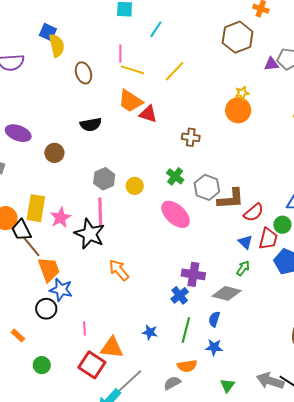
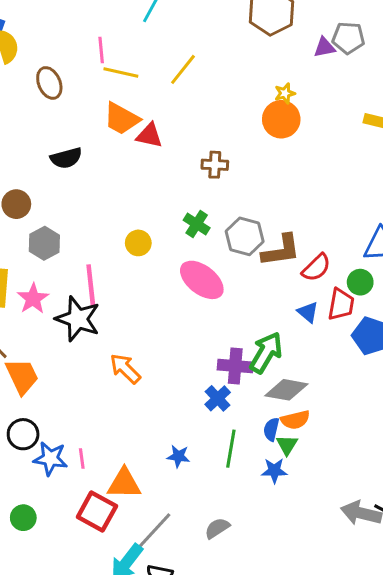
gray hexagon: (104, 179) -> (44, 243), moved
green arrow: (243, 268) -> (266, 353), moved, size x1.8
blue star: (61, 290) -> (50, 459), moved
orange semicircle: (187, 366) -> (295, 420), moved
green triangle: (227, 385) -> (287, 445), moved

